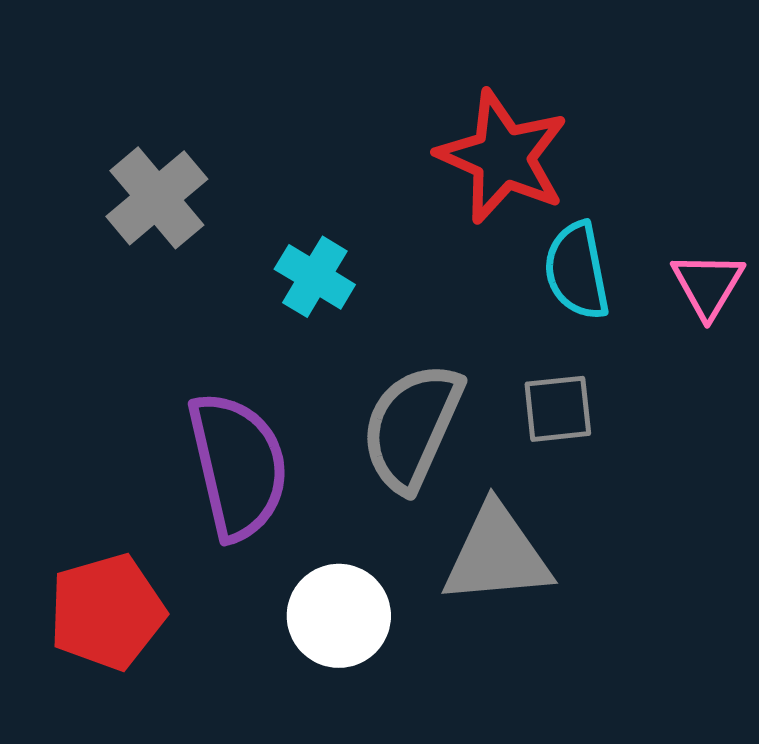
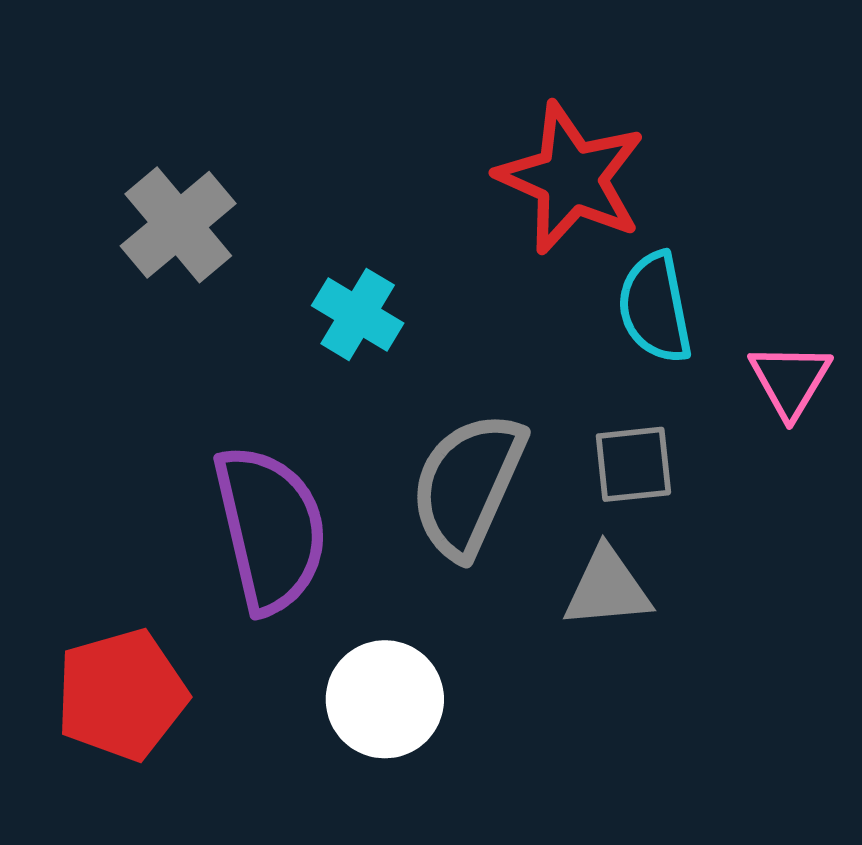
pink triangle: (708, 285) -> (790, 380), moved
gray triangle: (497, 555) -> (607, 588), moved, size x0.7

